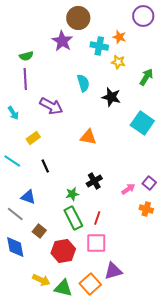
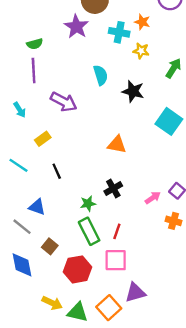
orange triangle: (88, 137) -> (117, 145), moved

